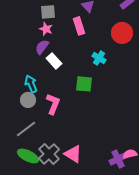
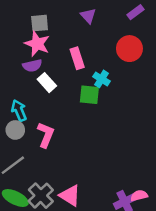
pink rectangle: (79, 26) -> (77, 58), moved
pink star: (46, 29) -> (37, 44), size x1.5
purple semicircle: (42, 47) -> (32, 66), turned -140
green square: (84, 84) -> (89, 95), moved

